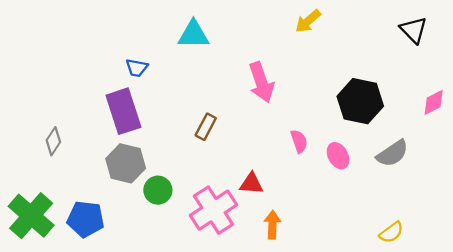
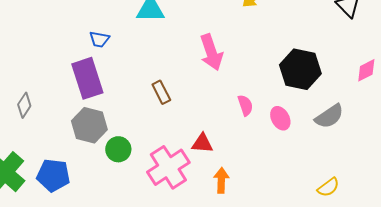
brown rectangle: (206, 127) -> (161, 92), turned -55

